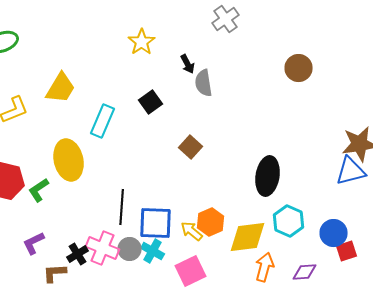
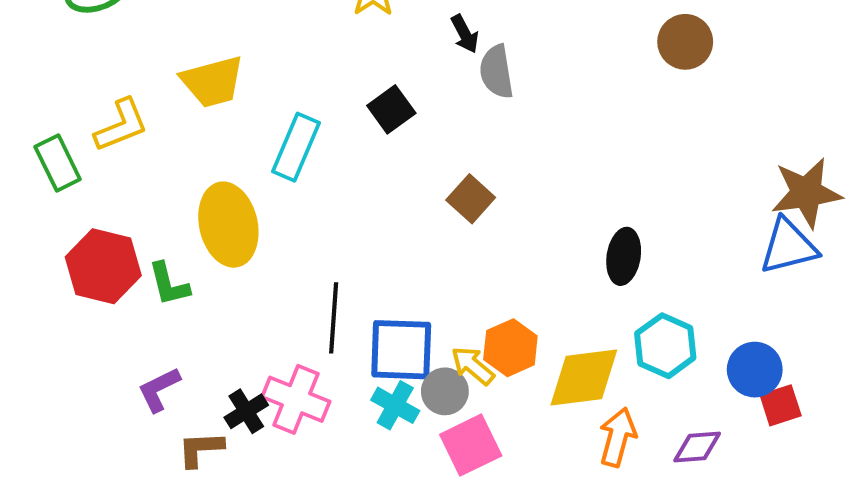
yellow trapezoid: (61, 88) -> (213, 82), turned 44
black ellipse: (268, 176) -> (624, 256), size x0.7
green L-shape: (39, 190) -> (169, 284), turned -70
gray circle: (130, 249) -> (445, 391), moved

